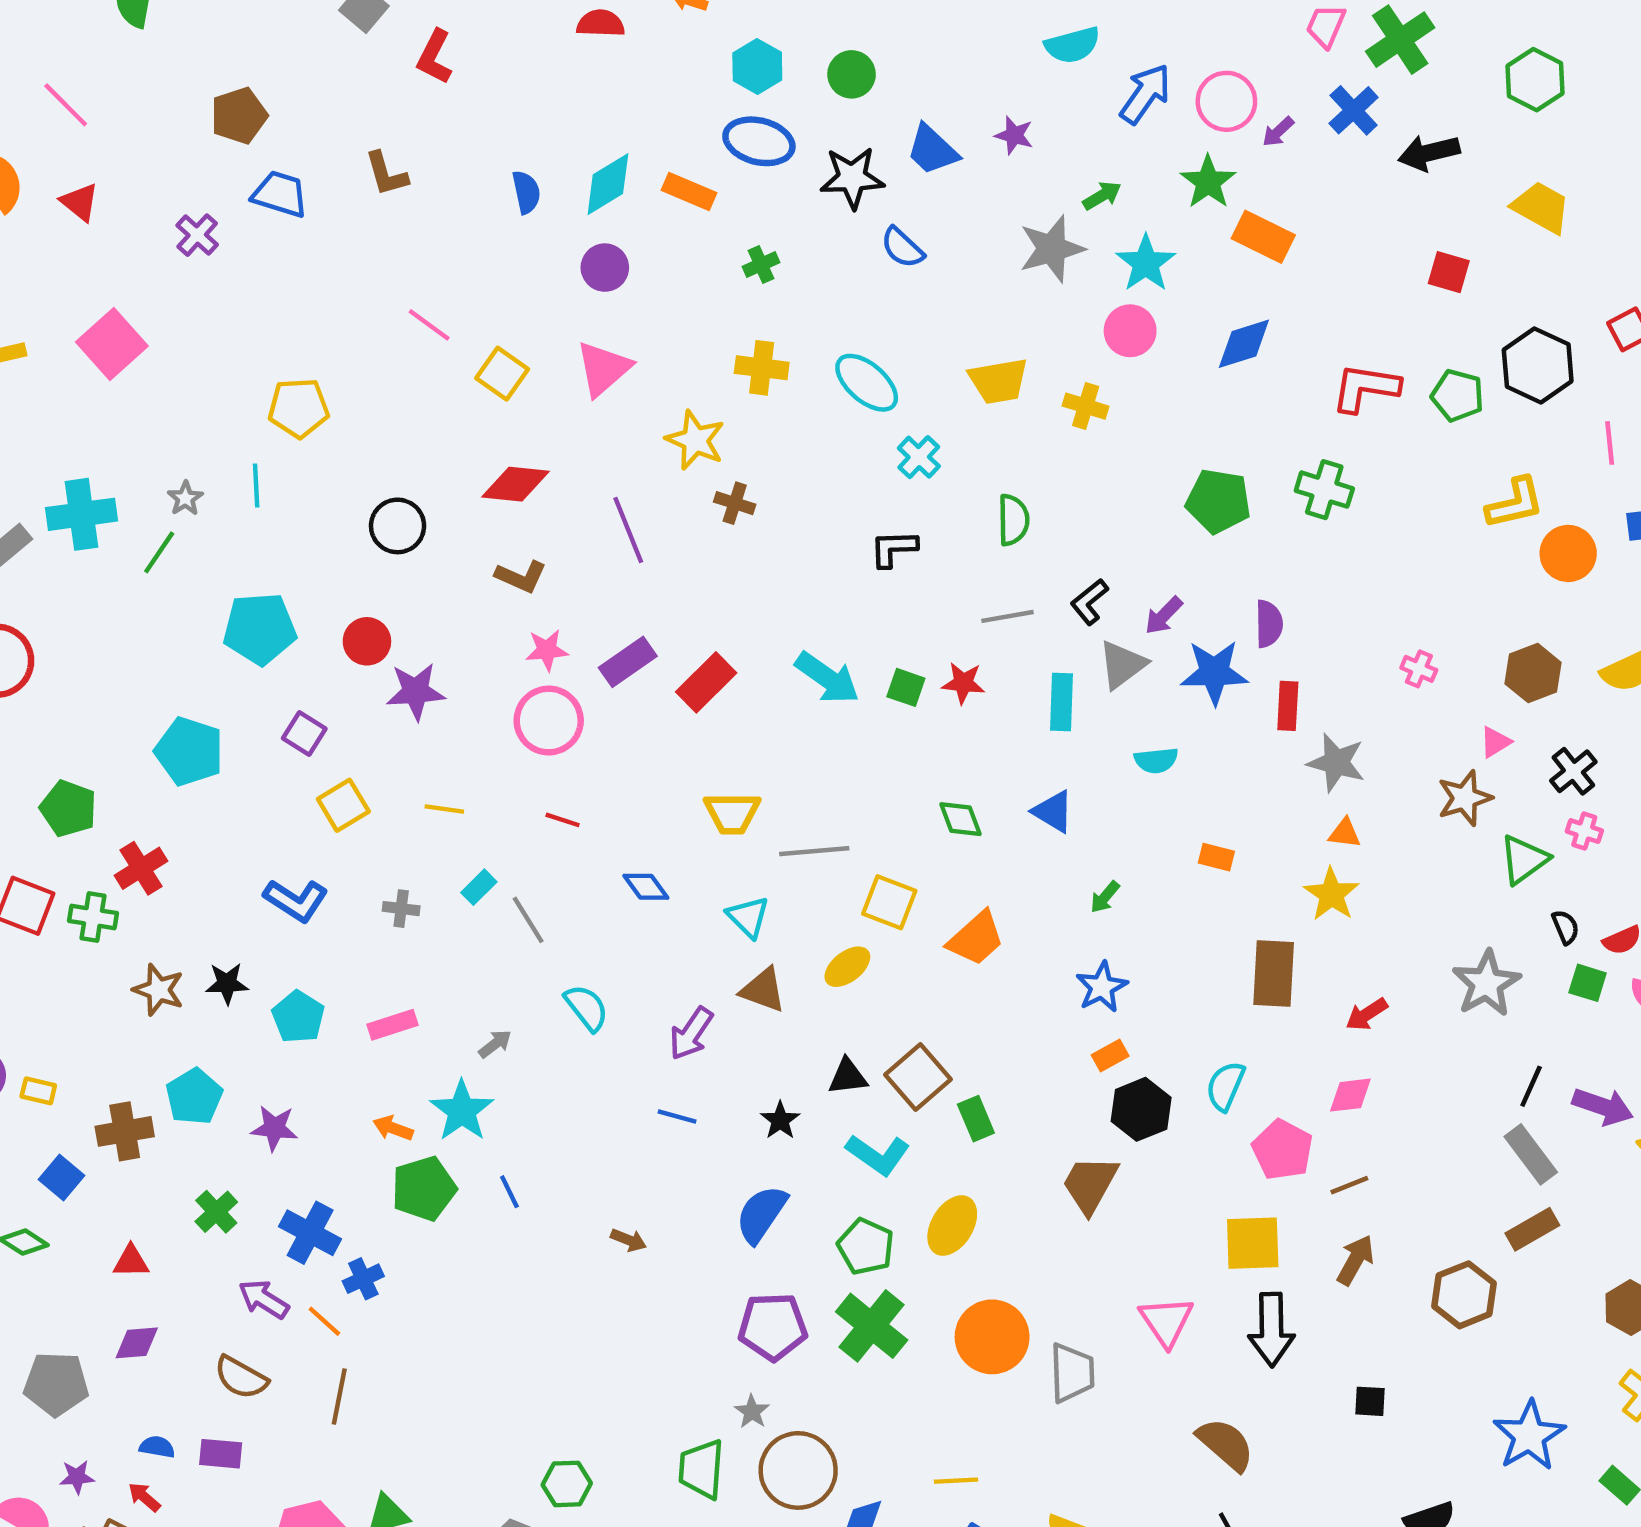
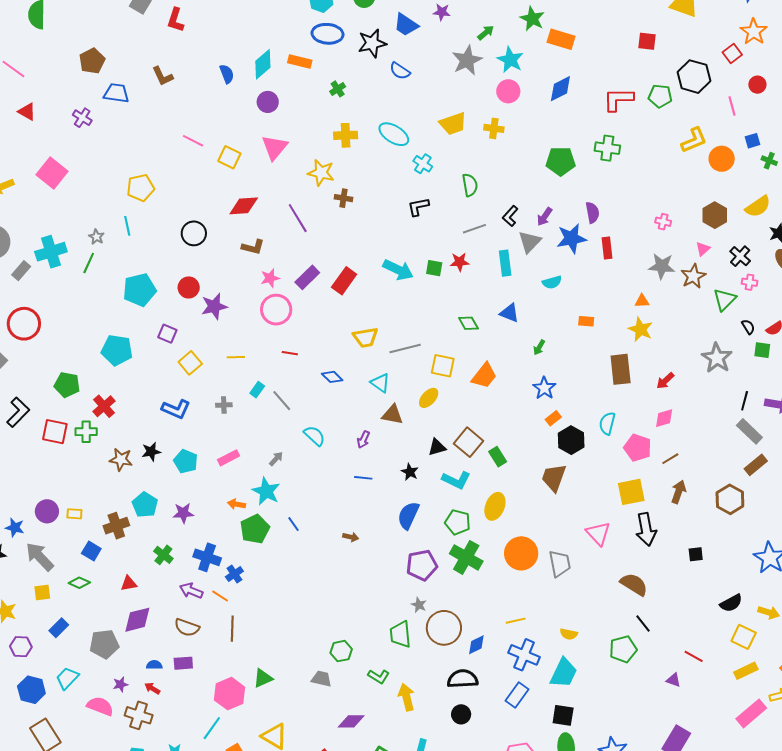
gray star: (1336, 763) -> (662, 266), moved
purple arrow: (691, 1033) -> (363, 440), size x0.7
purple diamond: (137, 1343) -> (137, 620), size x1.4

